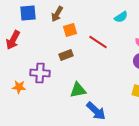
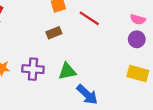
purple cross: (40, 73) -> (33, 69), moved

